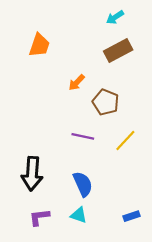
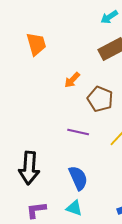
orange trapezoid: (39, 45) -> (36, 44), turned -35

